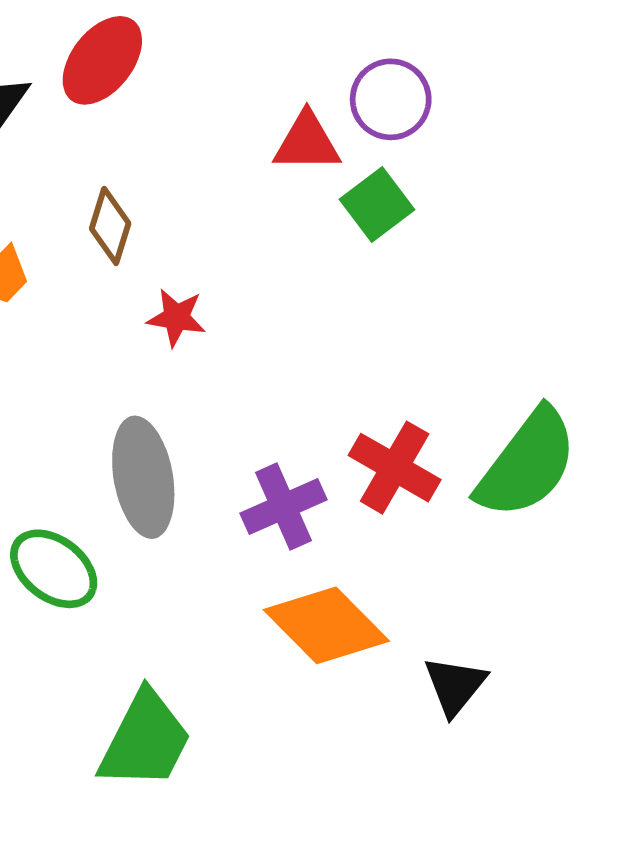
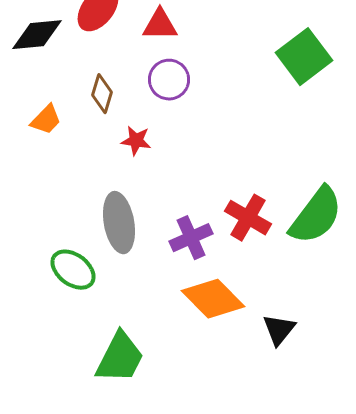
purple circle: (391, 99) -> (169, 80), moved
red triangle: (307, 142) -> (160, 25), moved
green square: (377, 205) -> (304, 57), moved, size x1.5

